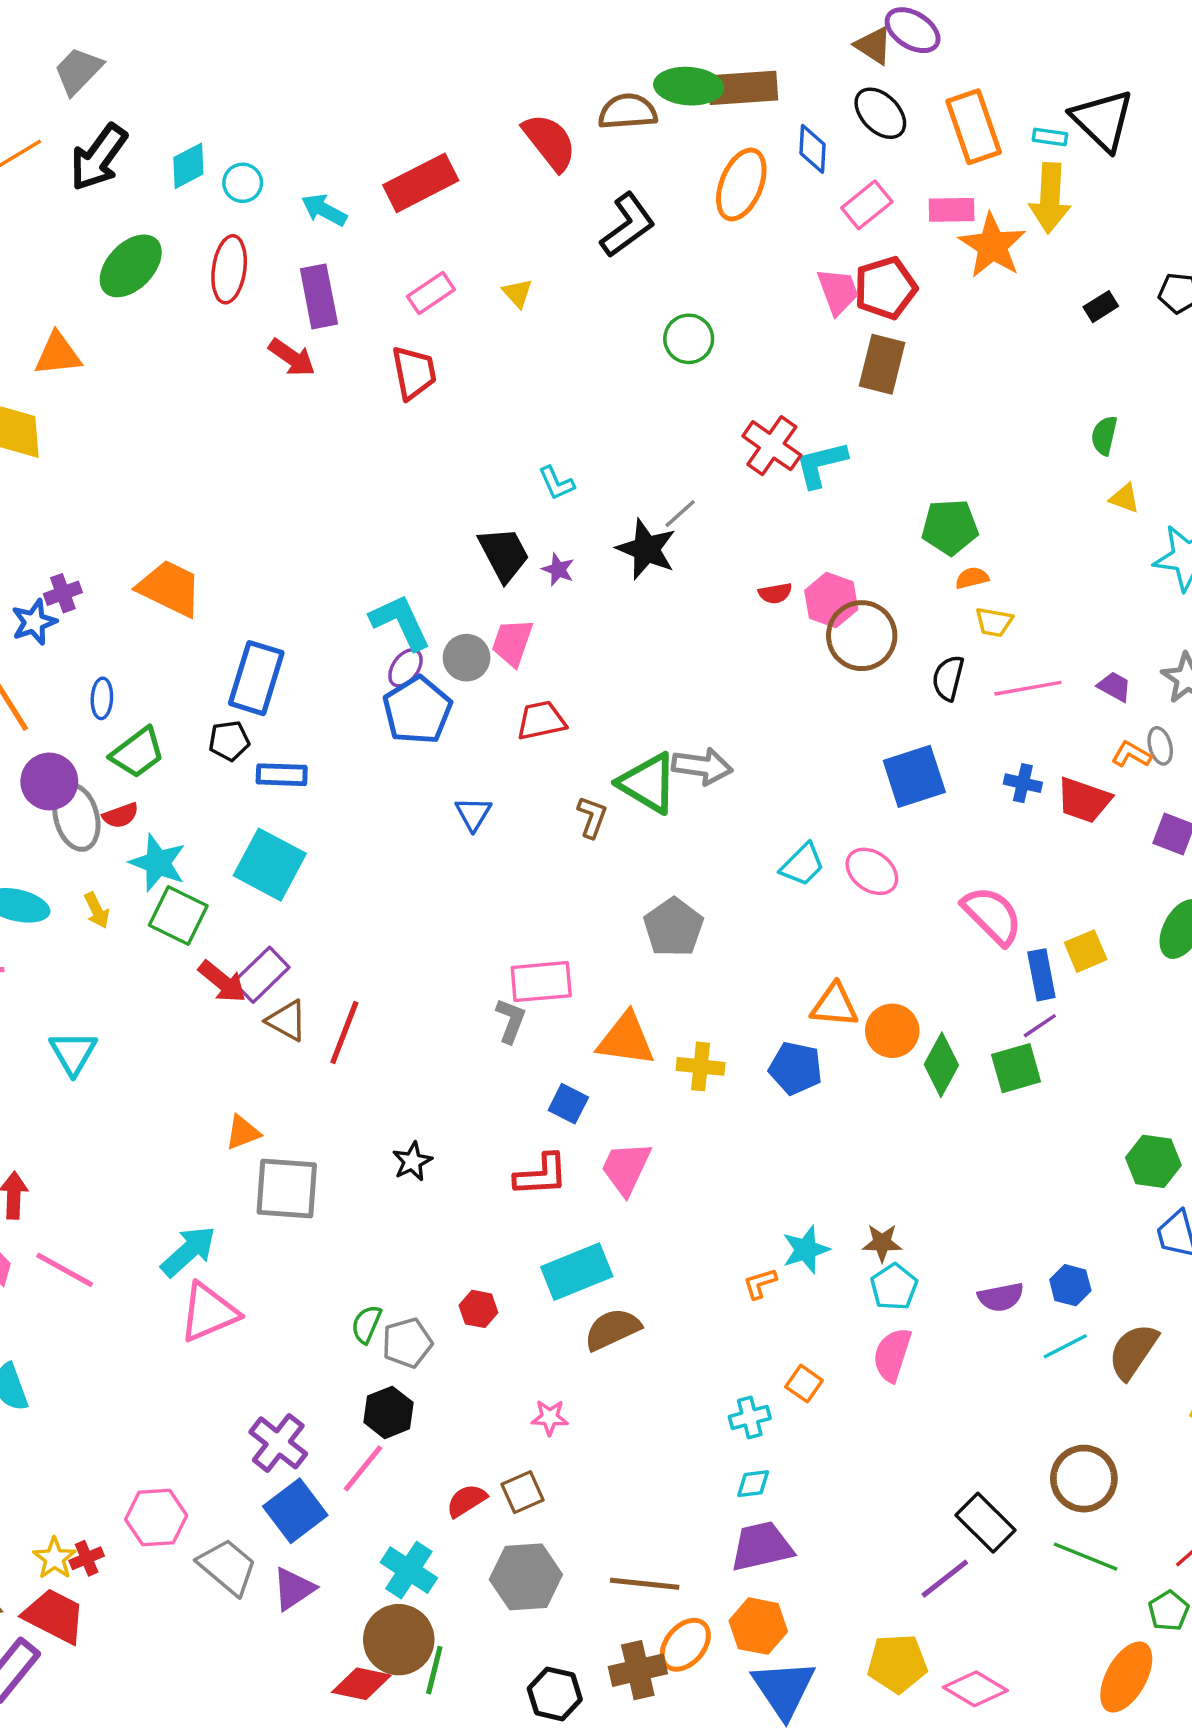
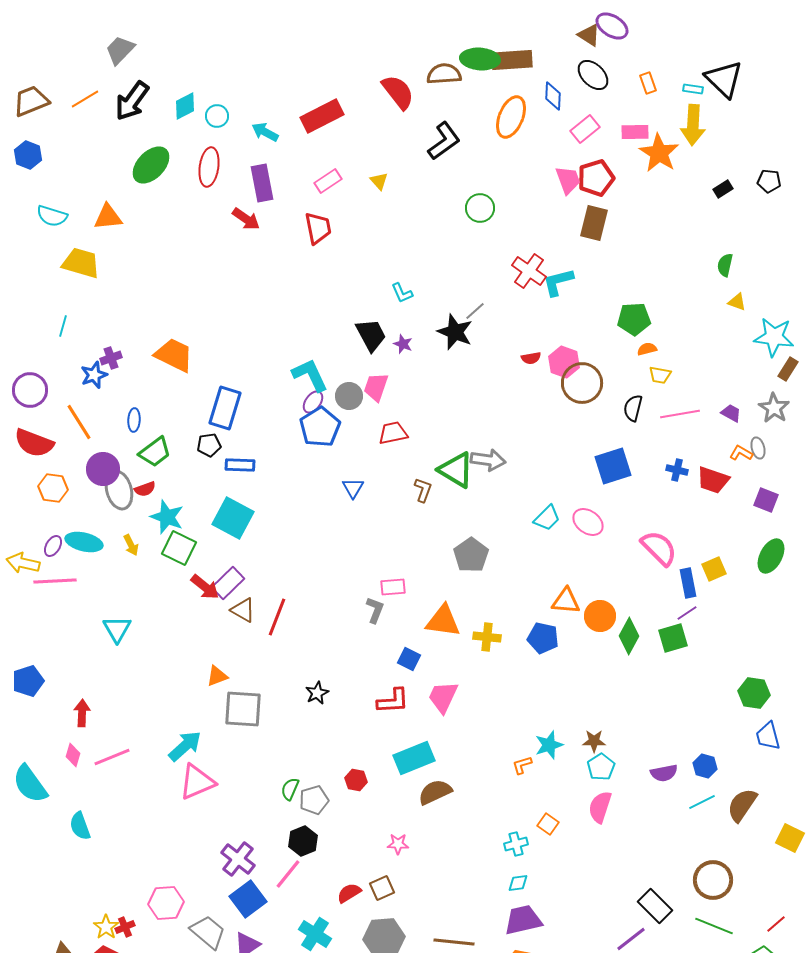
orange rectangle: (974, 127) -> (648, 83), size x0.5
pink rectangle: (541, 982) -> (393, 587), size x0.7
pink line: (65, 1270) -> (112, 757), turned -51

